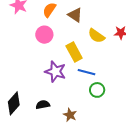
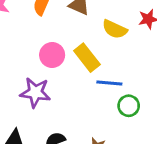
pink circle: (44, 35) -> (52, 55), moved
purple star: (55, 72) -> (35, 92), moved

